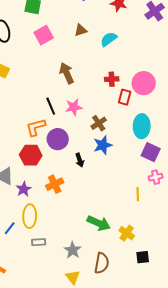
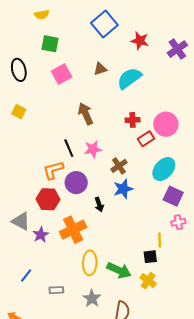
cyan semicircle: (109, 39) -> (129, 78), size x1.4
red rectangle: (125, 97) -> (146, 139), turned 42
cyan ellipse: (142, 126) -> (164, 169), turned 40
orange cross: (55, 184) -> (73, 230), size x1.4
yellow ellipse: (30, 216) -> (90, 263), moved
black square: (143, 257) -> (150, 257), moved

